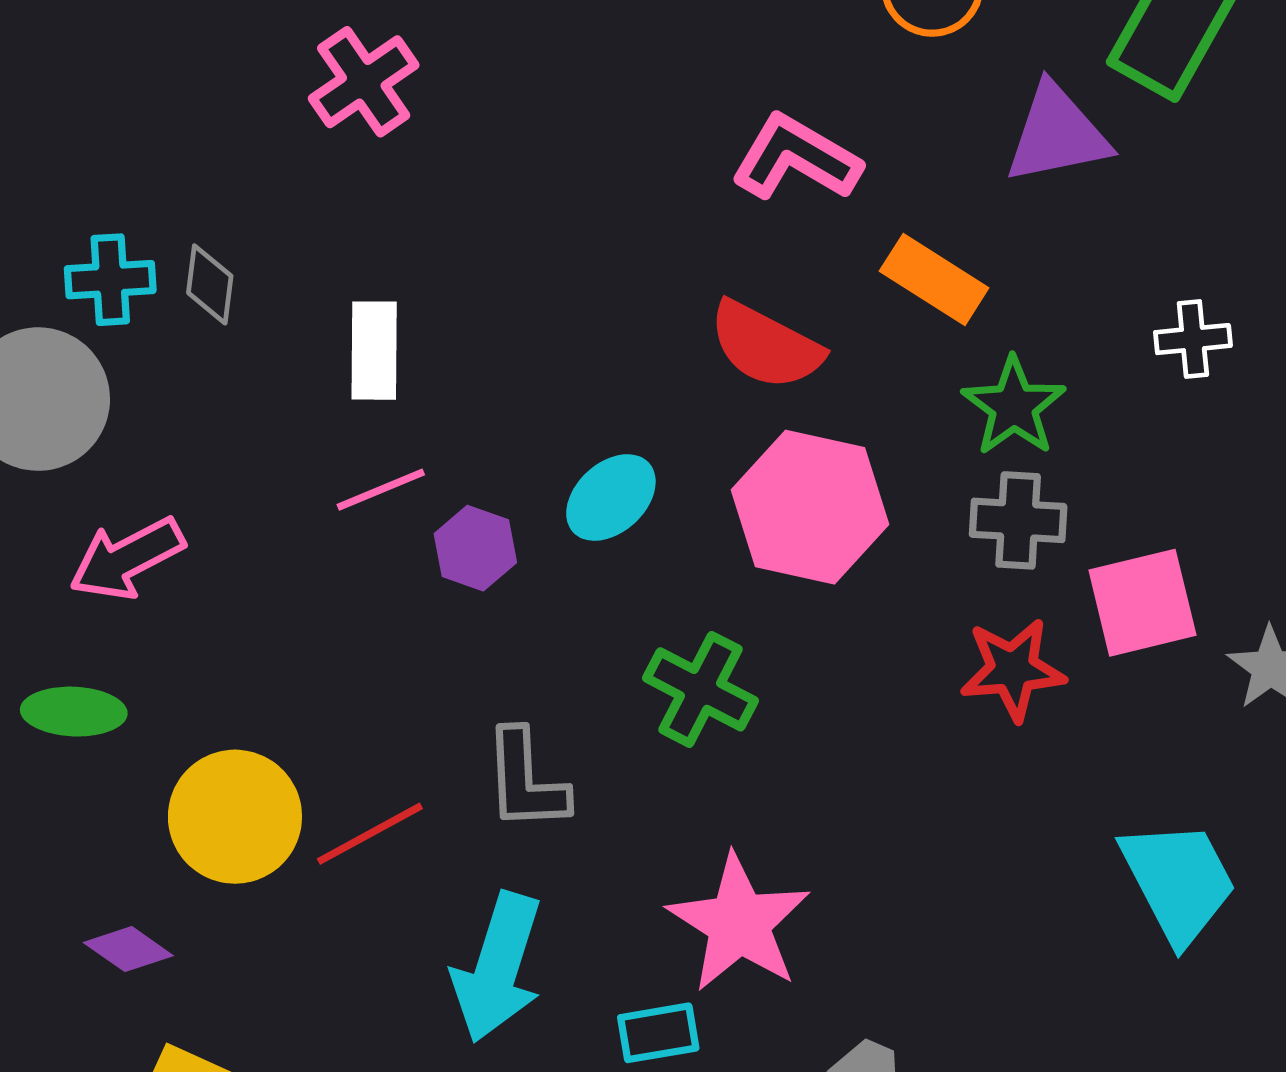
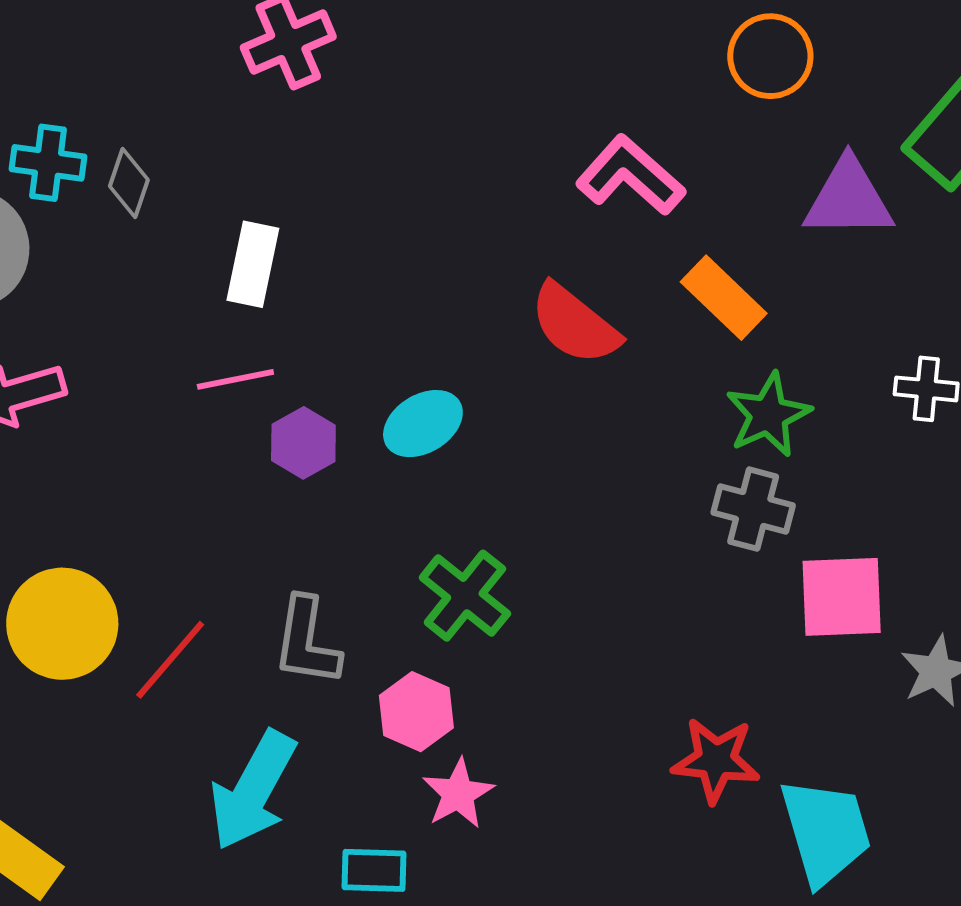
pink hexagon: (810, 507) -> (416, 712), moved, size x0.6
red star: (1013, 669) -> (716, 760), moved
red line: (370, 834) -> (170, 660), turned -32
pink star: (739, 923) -> (458, 794), size x0.6

